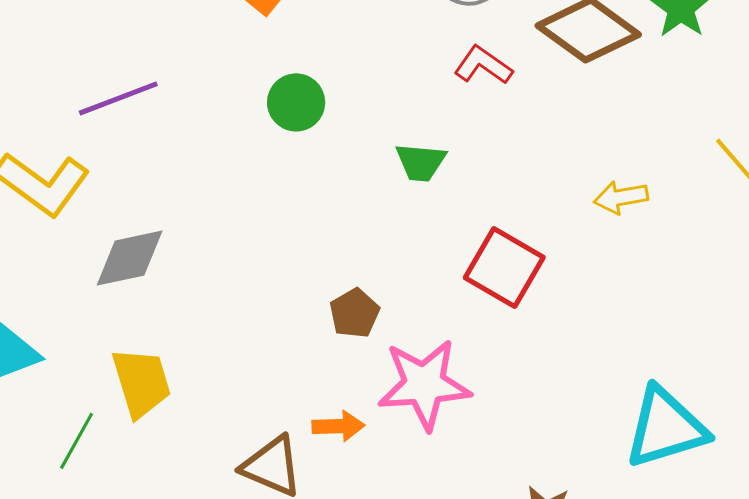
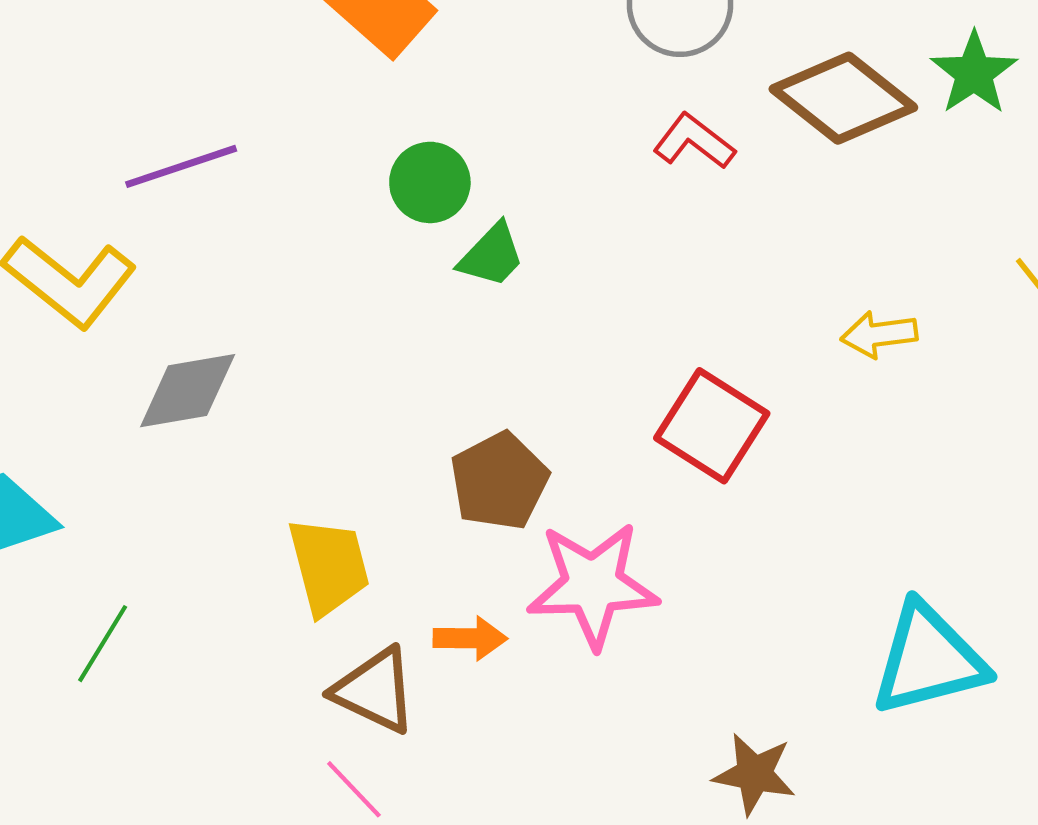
green trapezoid: (421, 162) -> (492, 255), moved, turned -54
brown pentagon: (354, 313) -> (499, 481), size x1.4
yellow trapezoid: (141, 382) -> (329, 566), moved

